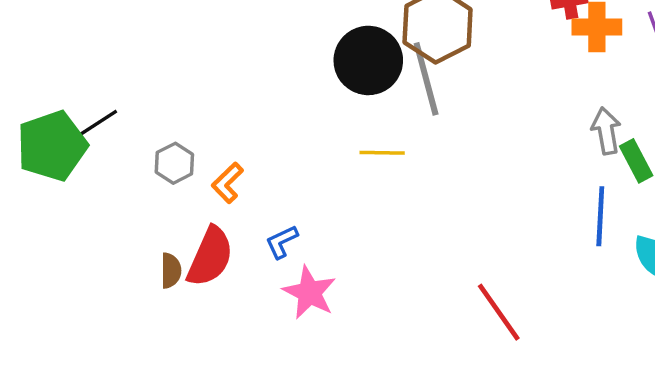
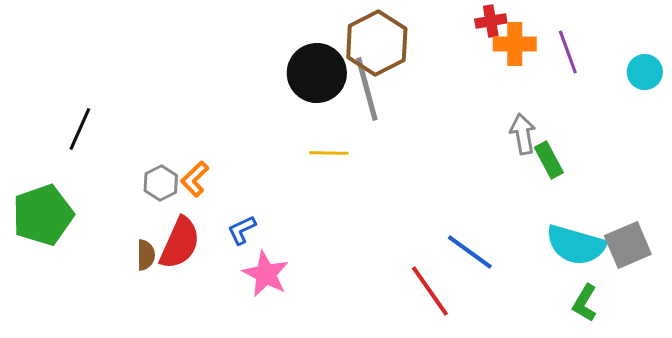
black line: (95, 125) -> (80, 129), turned -33
green pentagon: (52, 146) -> (43, 215), moved
gray hexagon: (174, 163) -> (161, 183), moved
blue line: (600, 216) -> (470, 252), moved, turned -57

